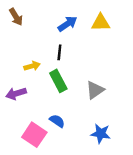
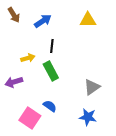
blue arrow: (67, 24) -> (43, 21), moved
gray triangle: (95, 90) -> (92, 87), moved

